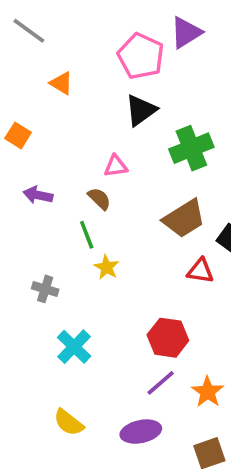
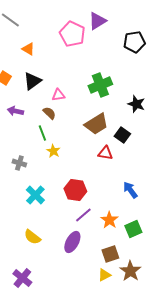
black triangle: (141, 110) -> (32, 81), moved
red hexagon: (168, 338) -> (75, 190), moved
purple ellipse: (141, 432) -> (72, 242), turned -50

